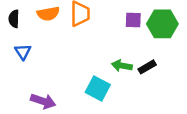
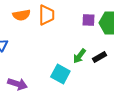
green arrow: (122, 66) -> (79, 56), turned -63

